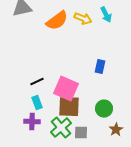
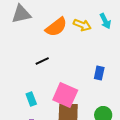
black line: (37, 82) -> (42, 61), moved
cyan rectangle: (37, 103) -> (31, 99), moved

